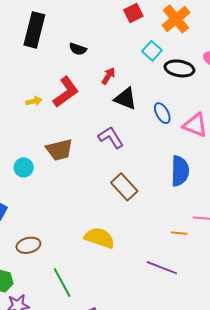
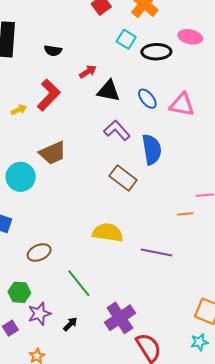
red arrow: (108, 76) -> (88, 72), turned 36
purple L-shape: (111, 137) -> (117, 130), moved
cyan circle: (24, 167) -> (21, 177), size x1.5
blue semicircle: (180, 171) -> (152, 149), moved
purple line: (162, 268) -> (157, 252), moved

